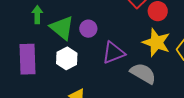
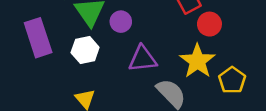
purple rectangle: (28, 59) -> (38, 38), turned -32

